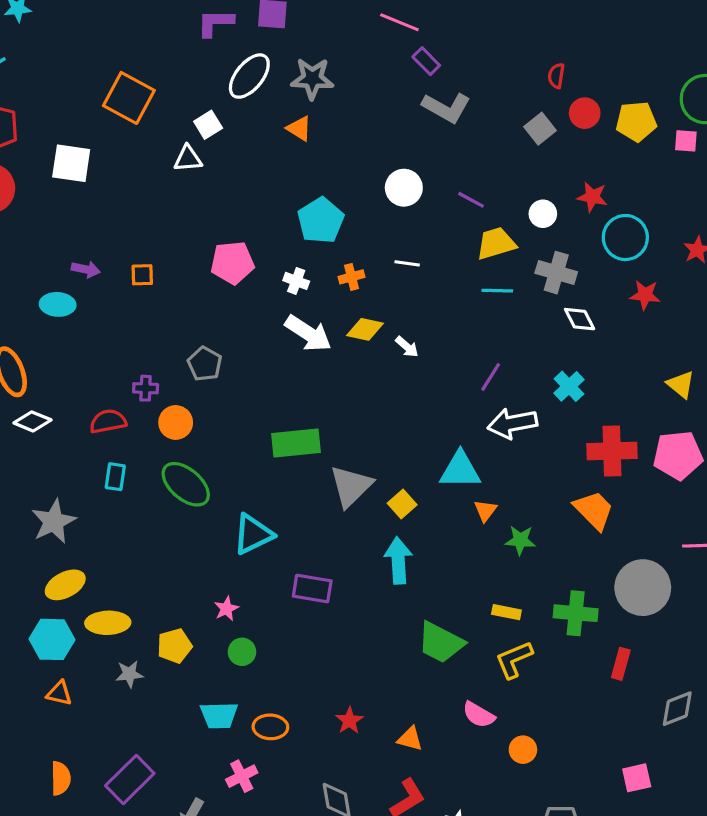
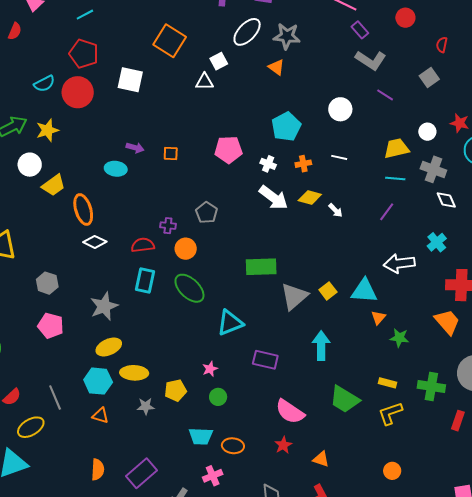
red circle: (585, 113) -> (405, 18), moved
purple line: (471, 200) -> (385, 95), moved
purple line: (491, 377) -> (387, 212), moved
cyan rectangle: (115, 477) -> (145, 280), size x1.4
yellow square: (402, 504) -> (328, 291), moved
pink semicircle: (479, 715) -> (290, 412), moved, size x1.4

